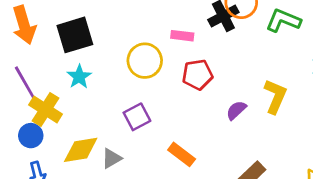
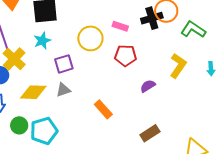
yellow L-shape: (275, 96) -> (178, 66), moved
purple square: (137, 117) -> (64, 64), moved
gray triangle: (112, 158) -> (63, 90), moved

